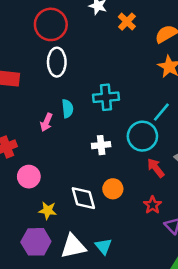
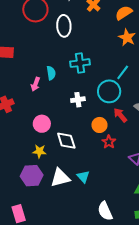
white ellipse: (57, 62) -> (64, 26), moved
pink circle: (29, 177) -> (42, 124), moved
orange circle: (113, 189) -> (99, 125), moved
red star: (153, 205) -> (109, 142), moved

